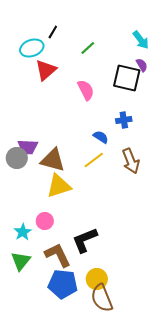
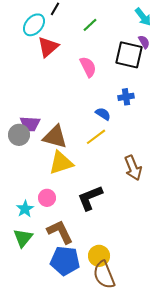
cyan ellipse: (32, 48) -> (34, 25), turned -30
brown arrow: (131, 161) -> (133, 168), moved
black L-shape: (85, 240) -> (90, 198), moved

